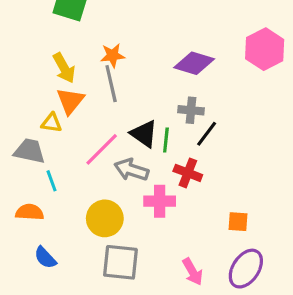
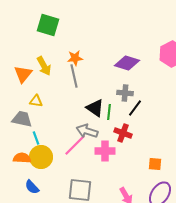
orange triangle: (70, 101) -> (23, 74), moved
pink line: (102, 149) -> (75, 145), moved
yellow circle: (105, 218) -> (41, 157), moved

